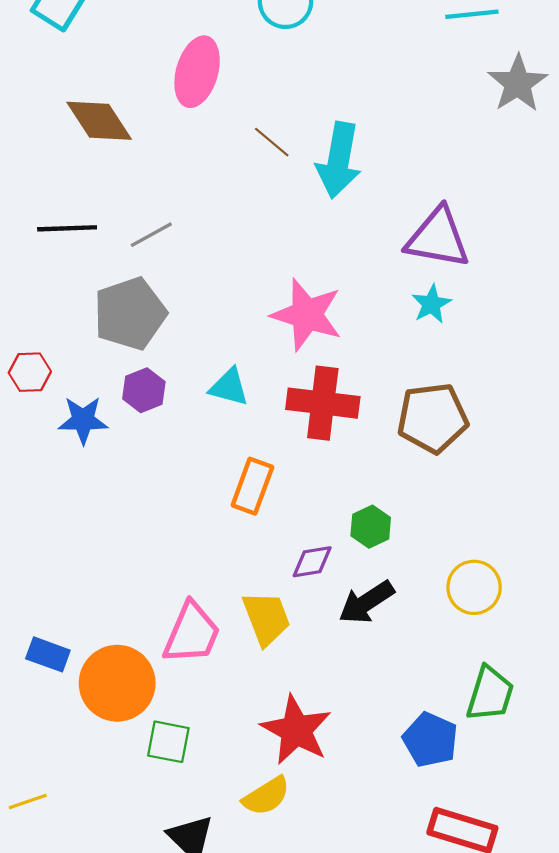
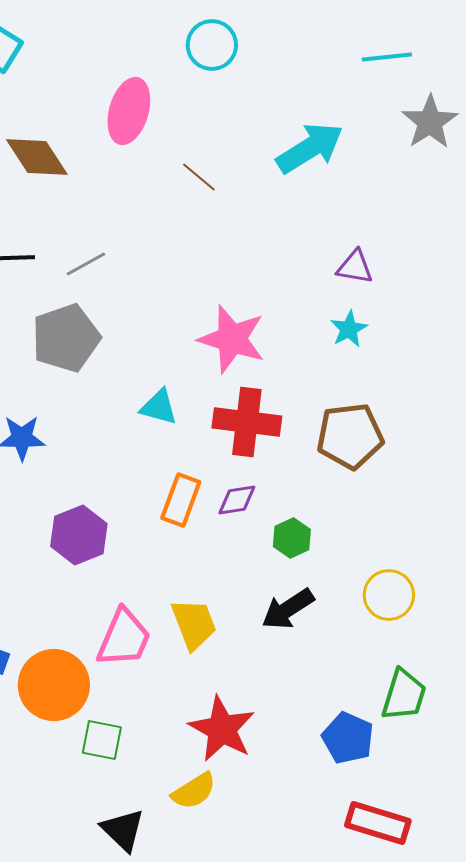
cyan arrow: (339, 160) -> (310, 148), moved, turned -132
purple triangle: (438, 238) -> (355, 267), size x0.6
purple hexagon: (144, 390) -> (79, 535), moved, size x1.4
purple diamond: (312, 562) -> (237, 500), moved

